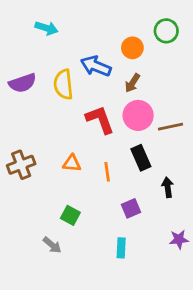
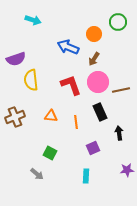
yellow semicircle: (63, 84) -> (31, 80), moved

